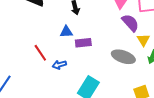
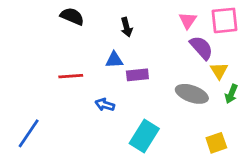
red line: (40, 53) -> (71, 76), moved, turned -60
blue arrow: (59, 65) -> (105, 105), turned 32

